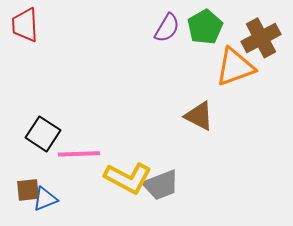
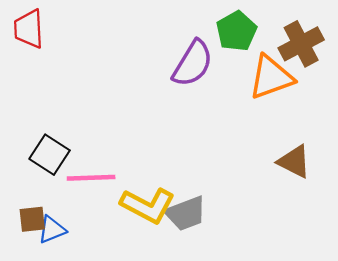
purple semicircle: (167, 28) -> (193, 63), moved, size x1.4
brown triangle: (199, 116) -> (294, 162), moved

